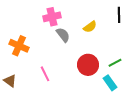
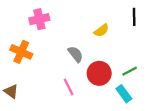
pink cross: (52, 17) -> (39, 19), moved
gray semicircle: (63, 35) -> (75, 54), moved
pink line: (45, 74) -> (69, 87), moved

